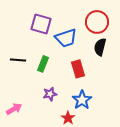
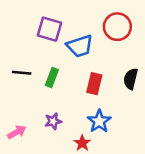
black semicircle: (100, 47) -> (131, 79), moved
red rectangle: (78, 69) -> (94, 84), turned 30
purple star: (50, 94) -> (53, 121), moved

